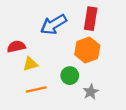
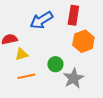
orange hexagon: (87, 50) -> (83, 41), moved
gray star: (91, 92) -> (73, 78), size x1.5

